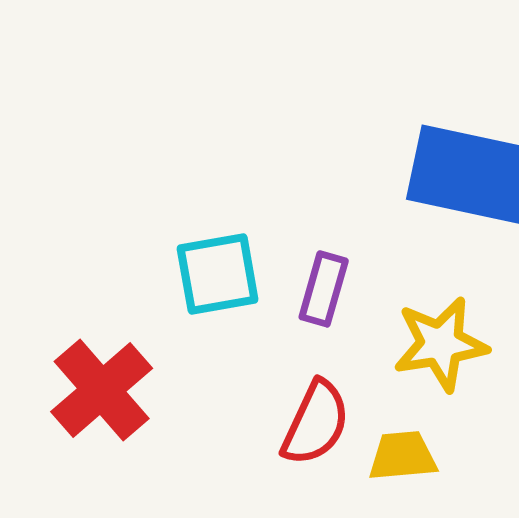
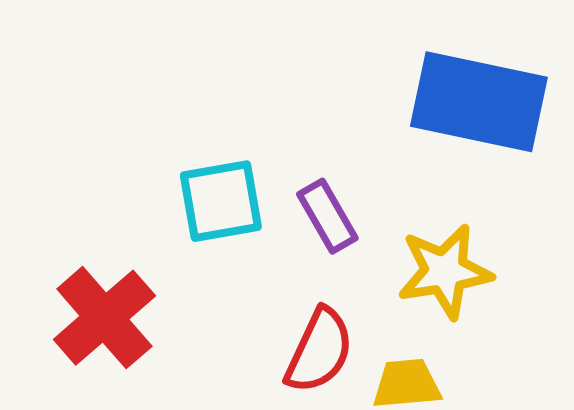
purple rectangle: (324, 289) -> (327, 216), turned -46

